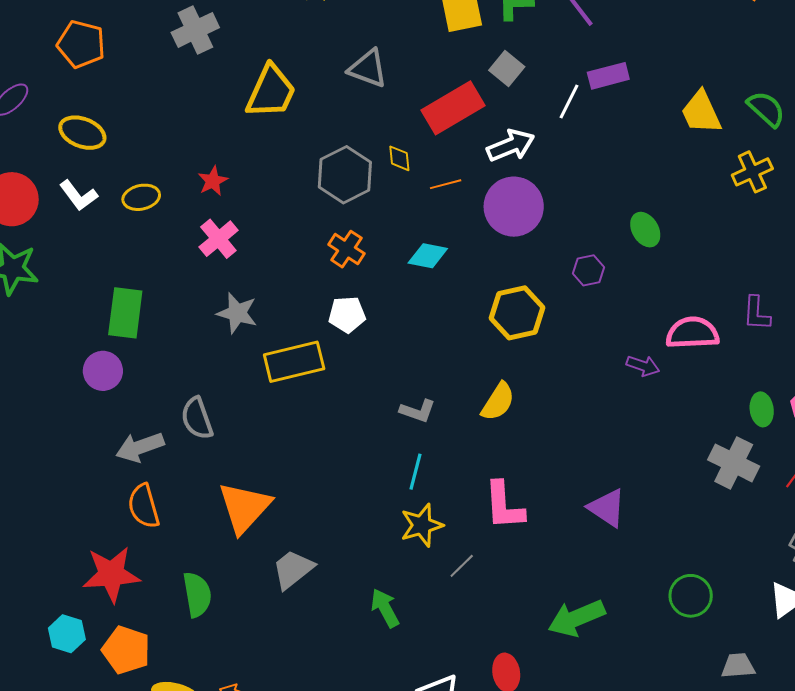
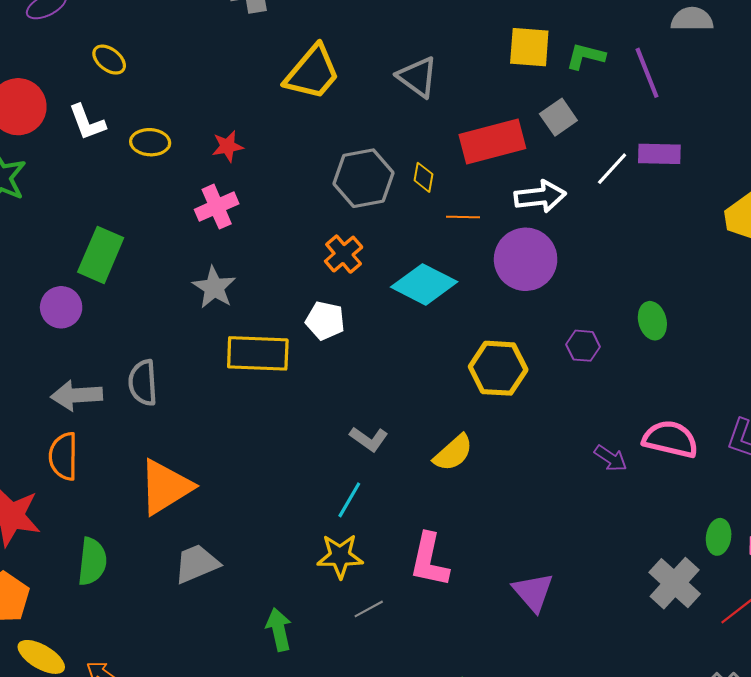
yellow ellipse: (82, 133) -> (109, 60), size x0.7
cyan diamond: (428, 256) -> (424, 284), size x1.5

